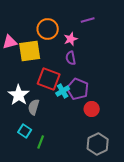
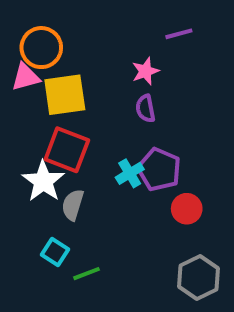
orange circle: (48, 29) -> (41, 48), moved
red square: (49, 79) -> (67, 150), moved
green line: (41, 142) -> (86, 274), turned 48

